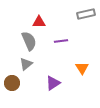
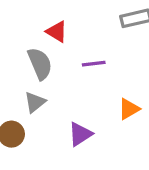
red triangle: (39, 22) -> (57, 32), turned 32
orange triangle: (82, 68) -> (129, 109), turned 32

